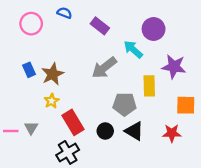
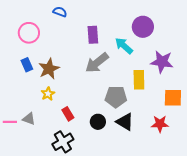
pink circle: (31, 24) -> (29, 33), moved
purple rectangle: (100, 26) -> (93, 35), moved, turned 48
red rectangle: (73, 122) -> (68, 114), size x0.6
gray triangle: (31, 128) -> (29, 119), turned -40

